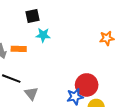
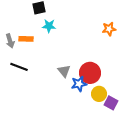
gray triangle: (31, 93) -> (64, 71), moved

